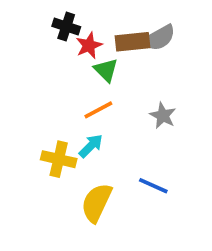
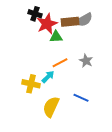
red star: (89, 45) -> (47, 24), size x1.5
green triangle: (106, 70) -> (56, 37), turned -48
orange line: (98, 110) -> (60, 63), moved

